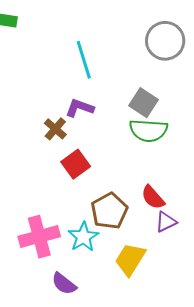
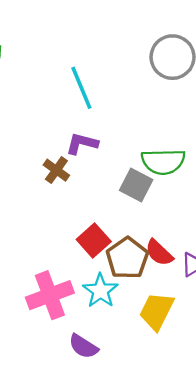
gray square: (143, 103) -> (136, 185), moved
red square: (76, 164) -> (94, 241), moved
red semicircle: (153, 197) -> (159, 253), moved

